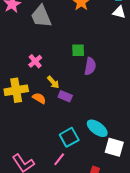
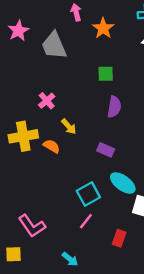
green square: (78, 50) -> (106, 74), moved
purple rectangle: (65, 96) -> (106, 150), moved
pink line: (59, 159) -> (86, 221), moved

